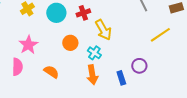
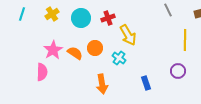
yellow line: (160, 35) -> (185, 40), turned -55
purple circle: (139, 66) -> (178, 71), moved
orange semicircle: (51, 72) -> (75, 53), moved
orange arrow: (92, 75) -> (102, 84), moved

